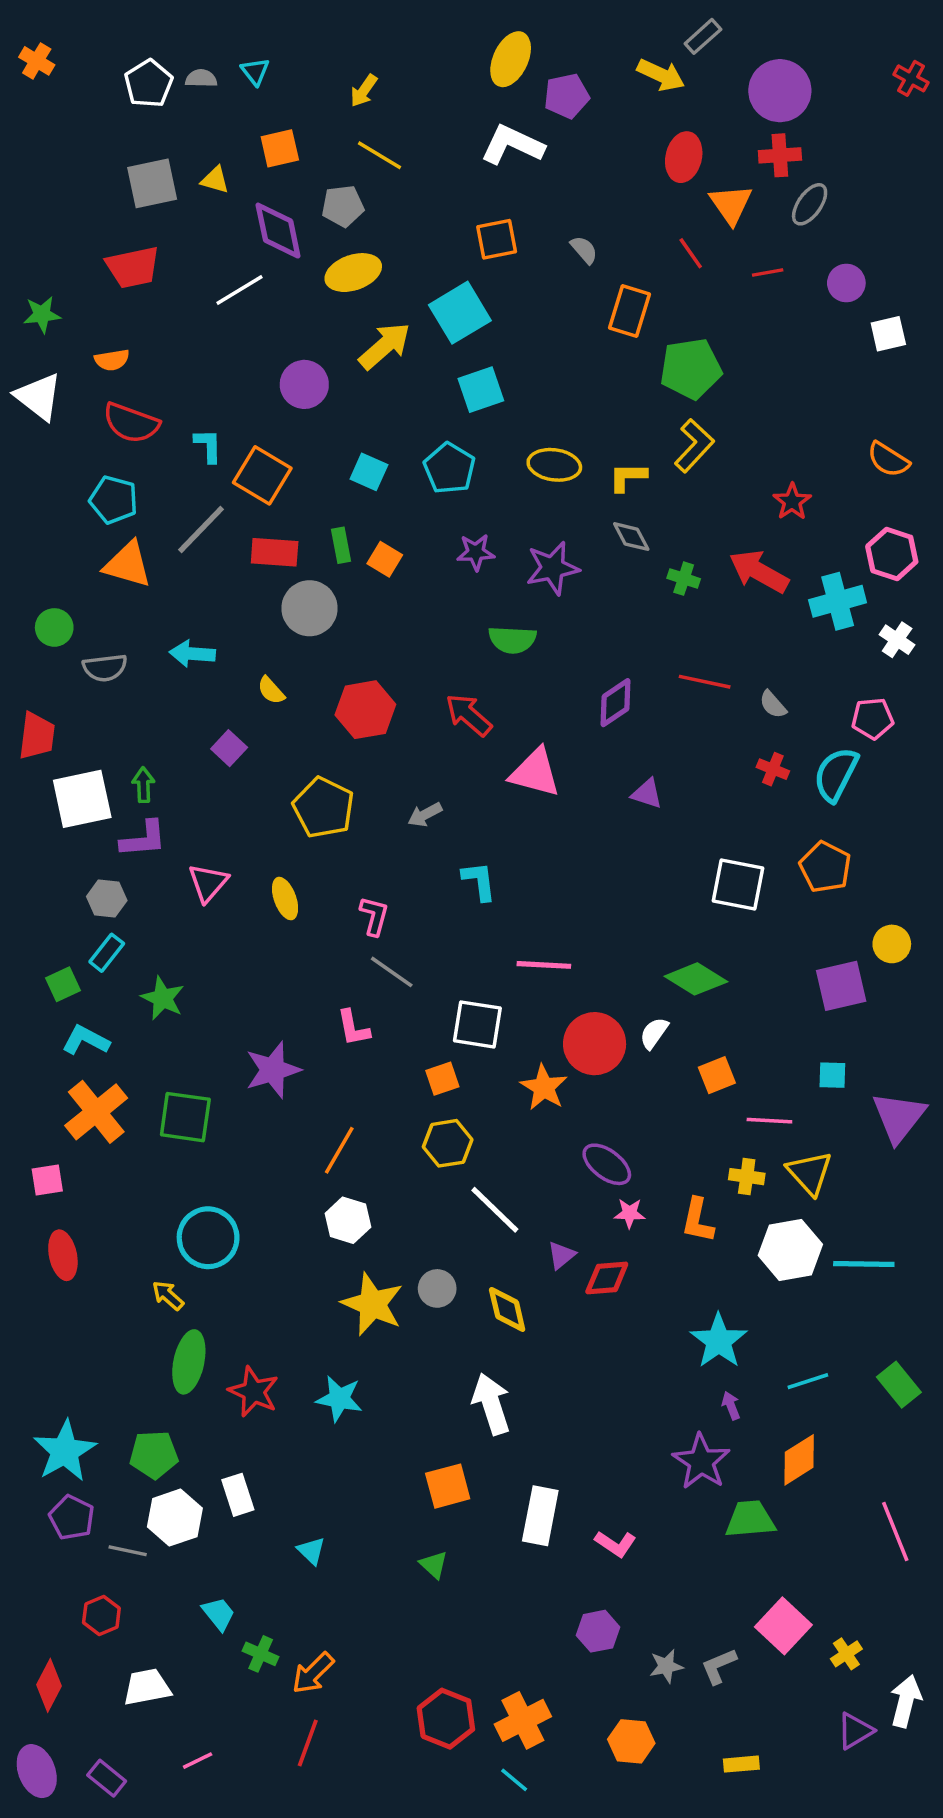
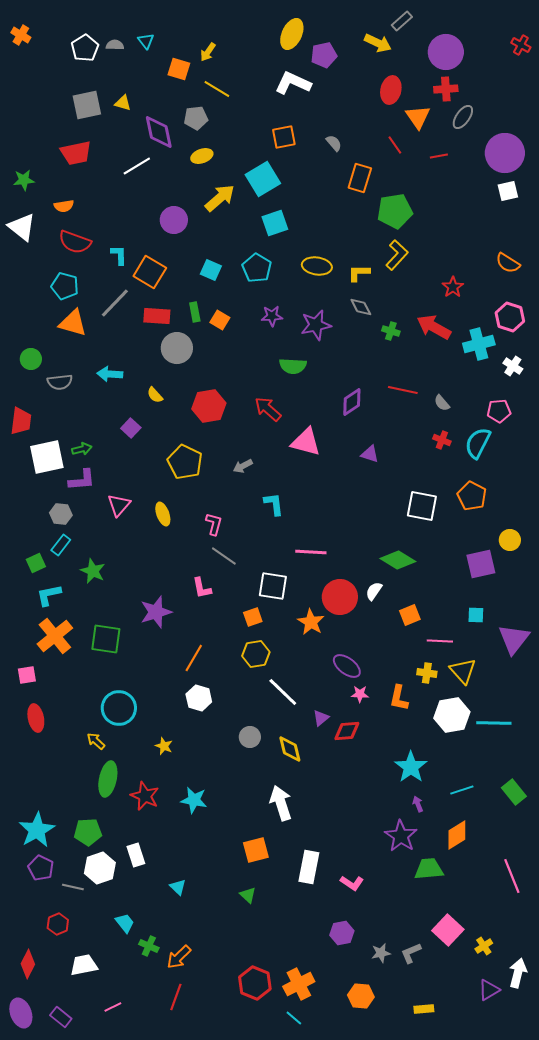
orange square: (280, 148) -> (179, 69), moved, turned 30
yellow ellipse: (353, 273) -> (202, 156), size x0.7
purple circle: (846, 283) -> (505, 153), moved, size x1.8
green arrow: (143, 785) -> (82, 449), turned 78
cyan L-shape: (86, 1040) -> (49, 595), turned -40
yellow star: (372, 1304) -> (164, 746), moved, size x0.5

